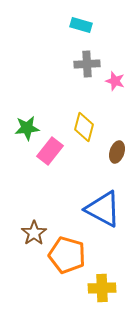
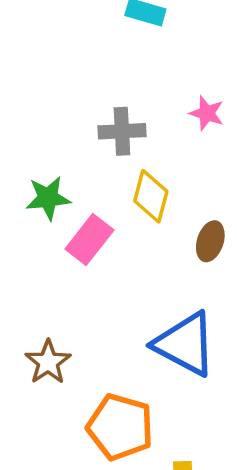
gray cross: (87, 64) -> (122, 131), moved
brown star: (34, 233) -> (48, 362), moved

